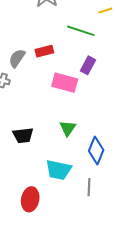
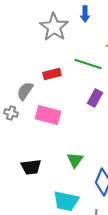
red rectangle: (44, 51) -> (52, 74), moved
pink rectangle: (65, 83) -> (48, 115), moved

